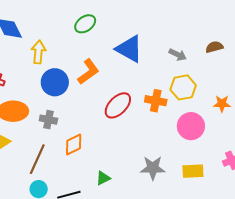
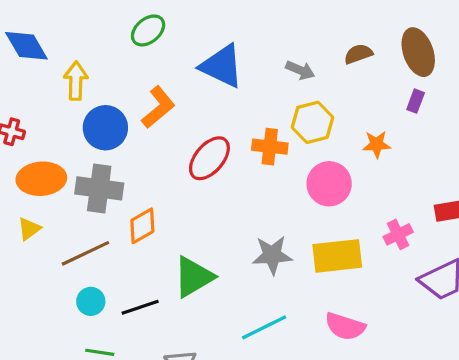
gray cross: (48, 120) -> (99, 188), size x1.6
brown line: (37, 159) -> (85, 253), turned 44
yellow rectangle: (193, 171) -> (337, 256), size x1.4
green triangle: (103, 178) -> (194, 277), size x1.8

